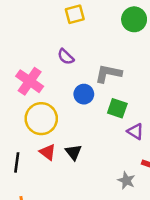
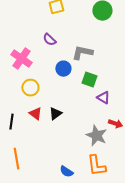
yellow circle: (41, 119) -> (30, 88), size x0.7
black triangle: (73, 152) -> (55, 114), turned 32
gray star: (126, 181) -> (96, 136), size x1.5

